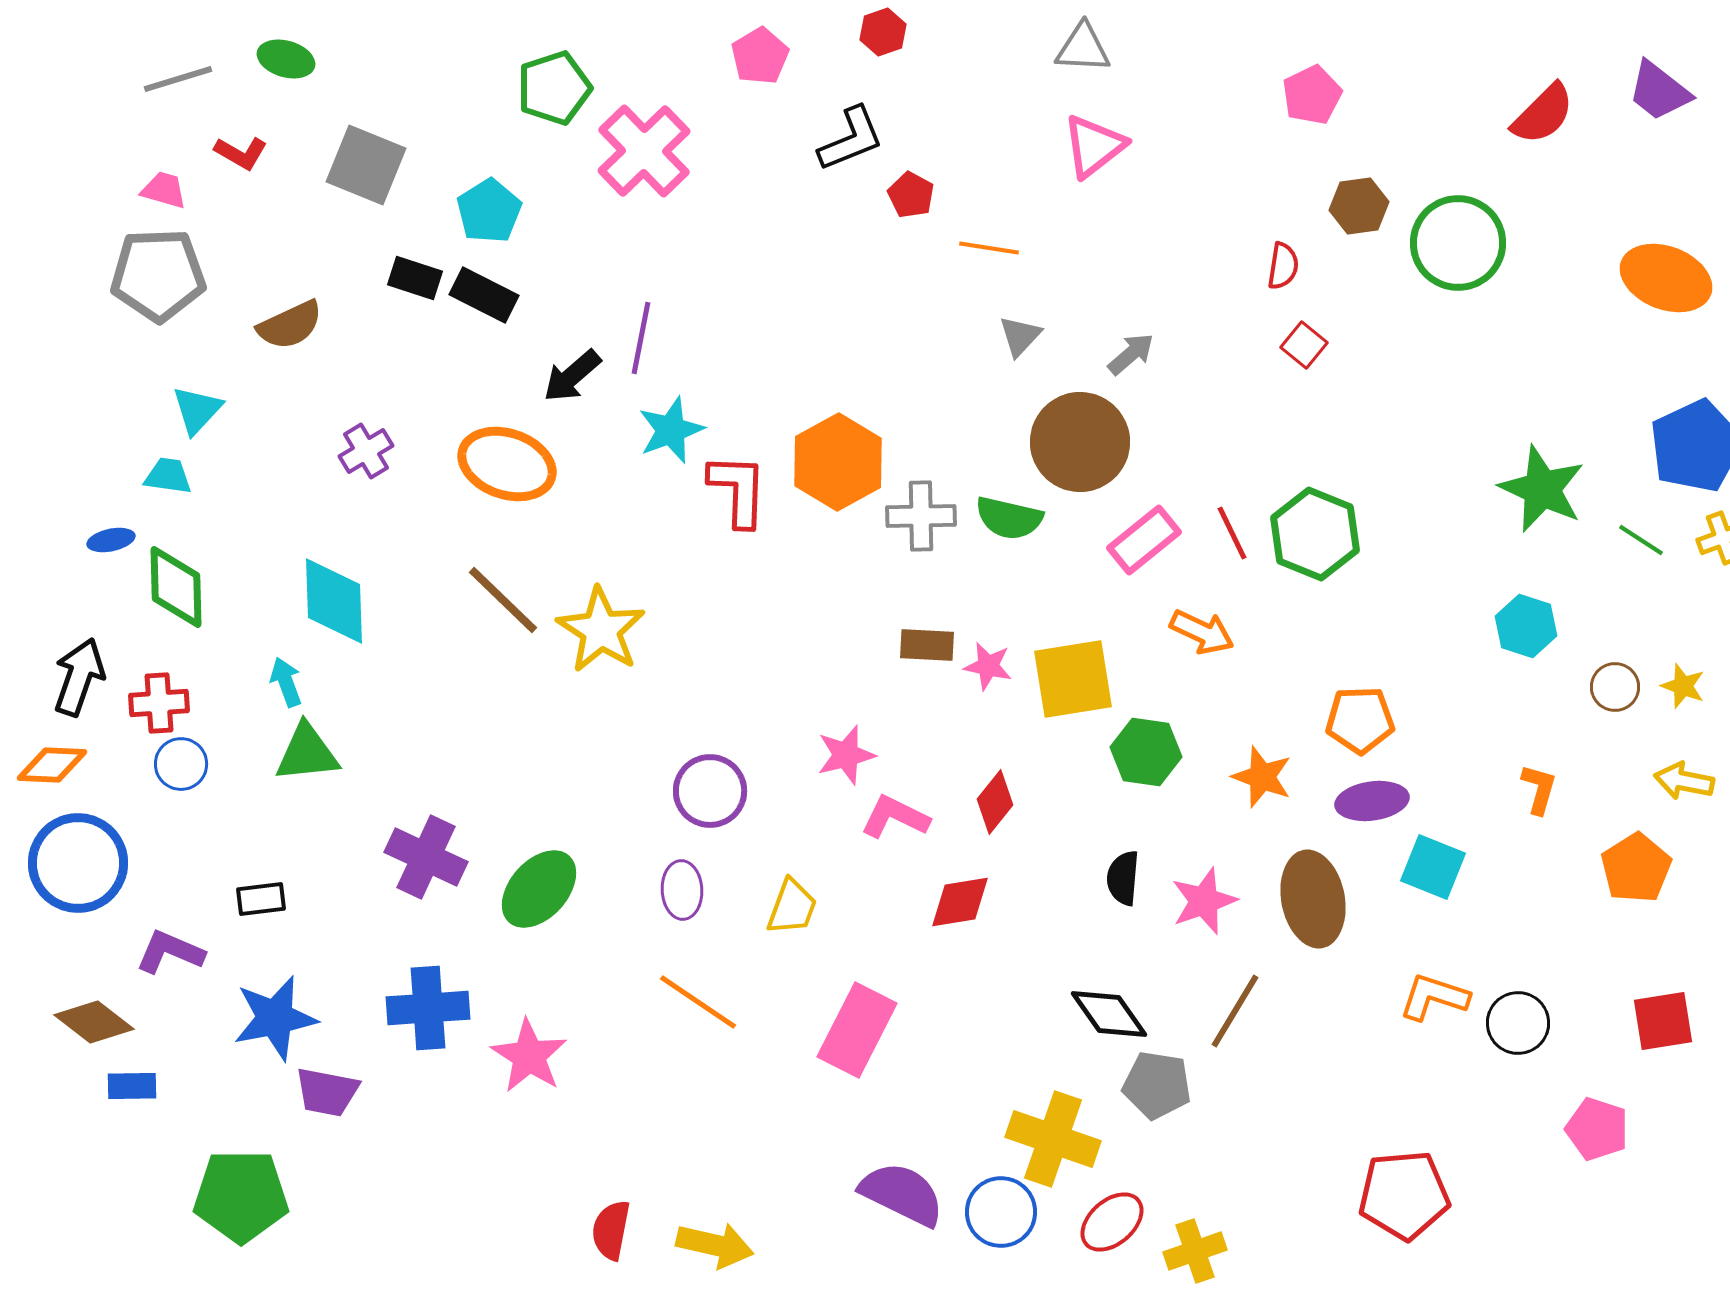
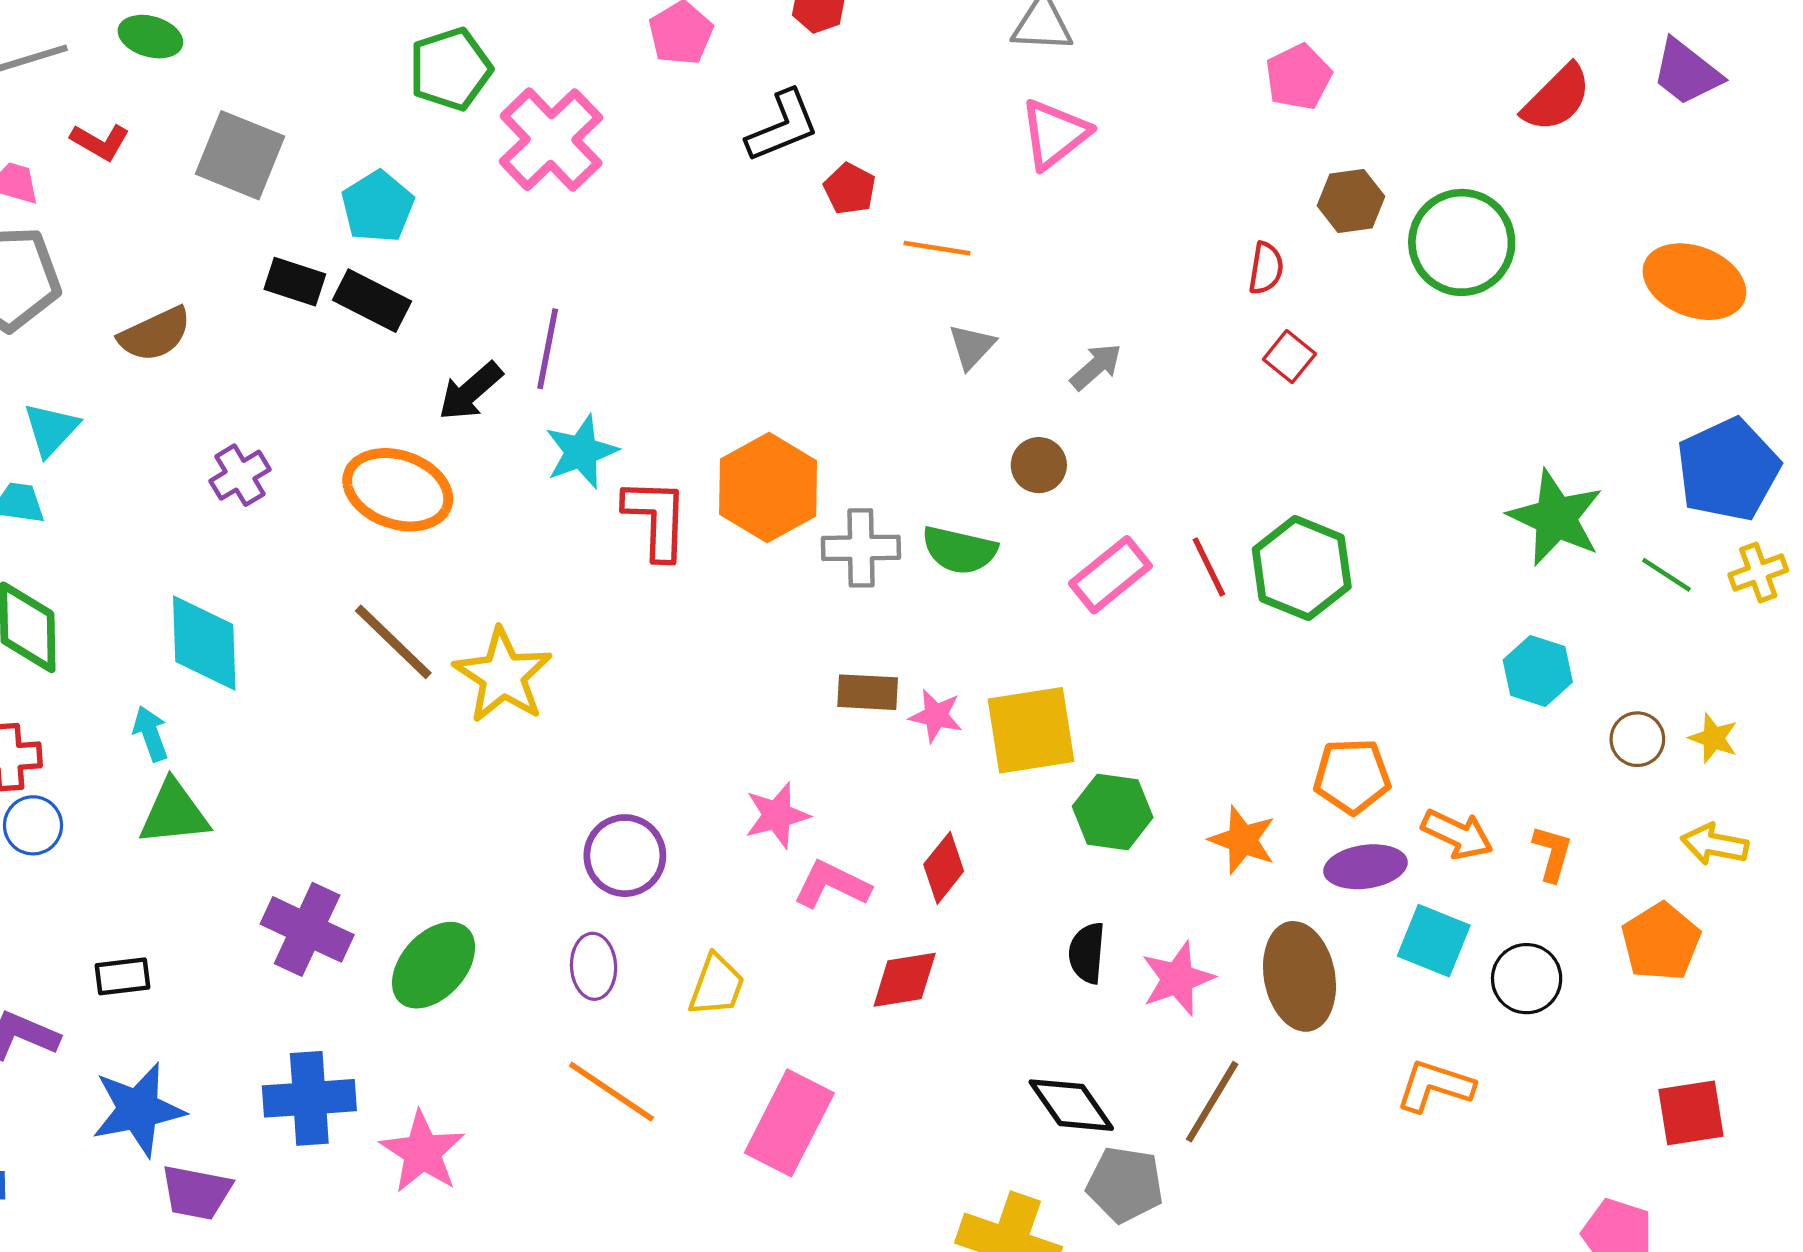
brown circle: (1080, 442) -> (1039, 465), size x0.5
orange arrow: (1202, 632) -> (1457, 834), moved
black circle: (1518, 1023) -> (1527, 979), moved

